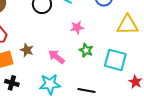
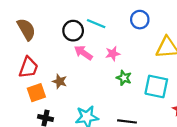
pink arrow: (56, 57) -> (83, 53), moved

